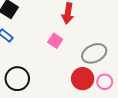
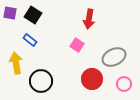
red circle: (83, 79) -> (92, 79), moved

